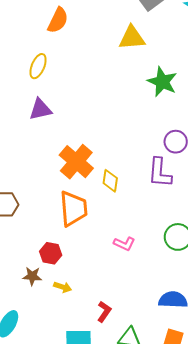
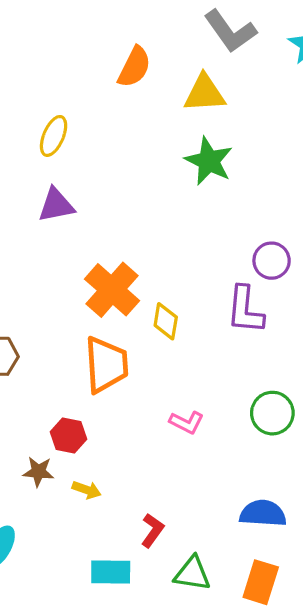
orange semicircle: (58, 20) -> (134, 67), moved
green star: (162, 82) -> (209, 161), moved

